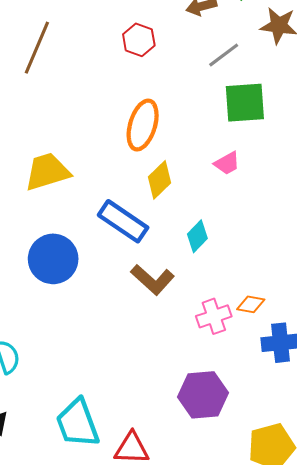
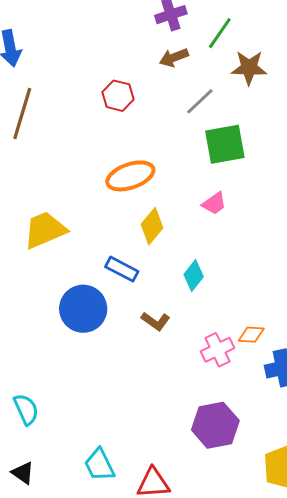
orange ellipse: (143, 125) -> (130, 176), turned 60
blue rectangle: (123, 221) -> (122, 269), size x0.7
blue circle: (53, 259) -> (83, 309), moved
brown L-shape: (153, 280) -> (156, 321), size x0.7
cyan trapezoid: (78, 423) -> (99, 465), size x0.7

